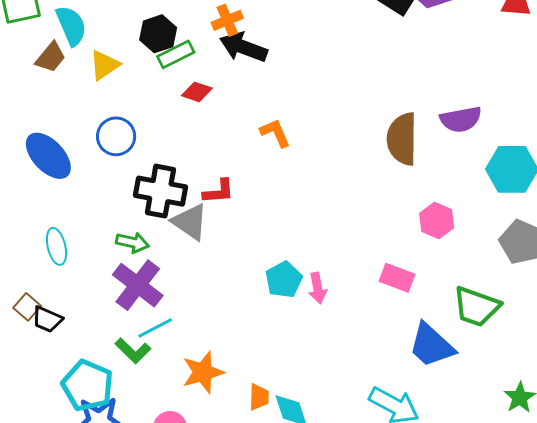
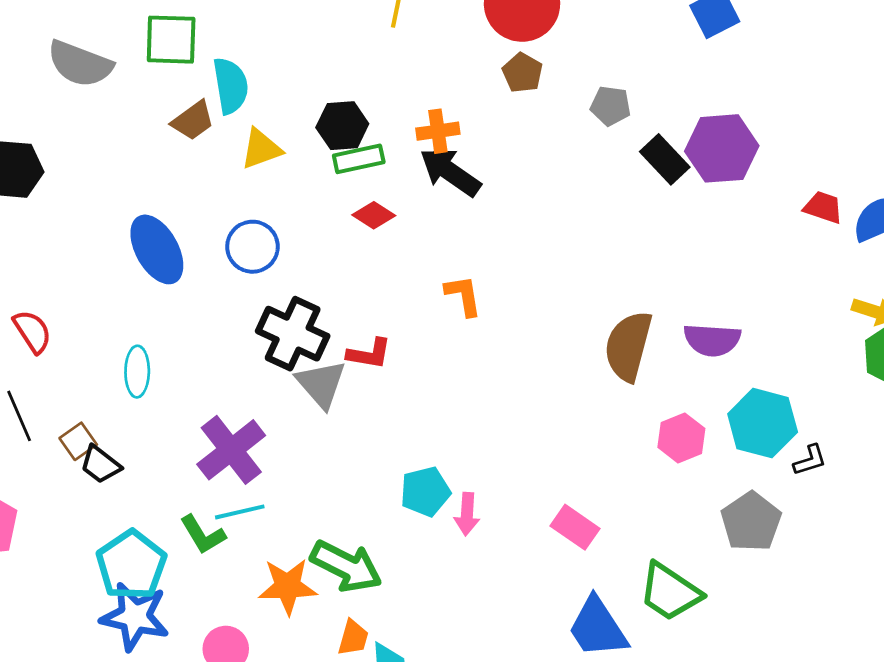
pink hexagon: (437, 220) -> (681, 438), moved
green arrow: (132, 242) -> (346, 566), moved, size x1.6

